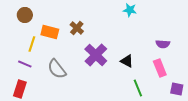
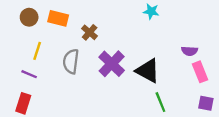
orange rectangle: (50, 32) -> (58, 18), moved
black triangle: (127, 61) -> (148, 71), size x1.6
pink rectangle: (160, 68) -> (200, 72), moved
gray semicircle: (57, 69) -> (71, 61), moved, turned 45

